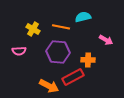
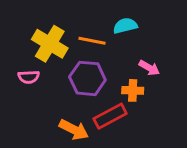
yellow cross: (33, 29) -> (50, 44), size x1.6
pink arrow: (106, 40) -> (149, 68), moved

